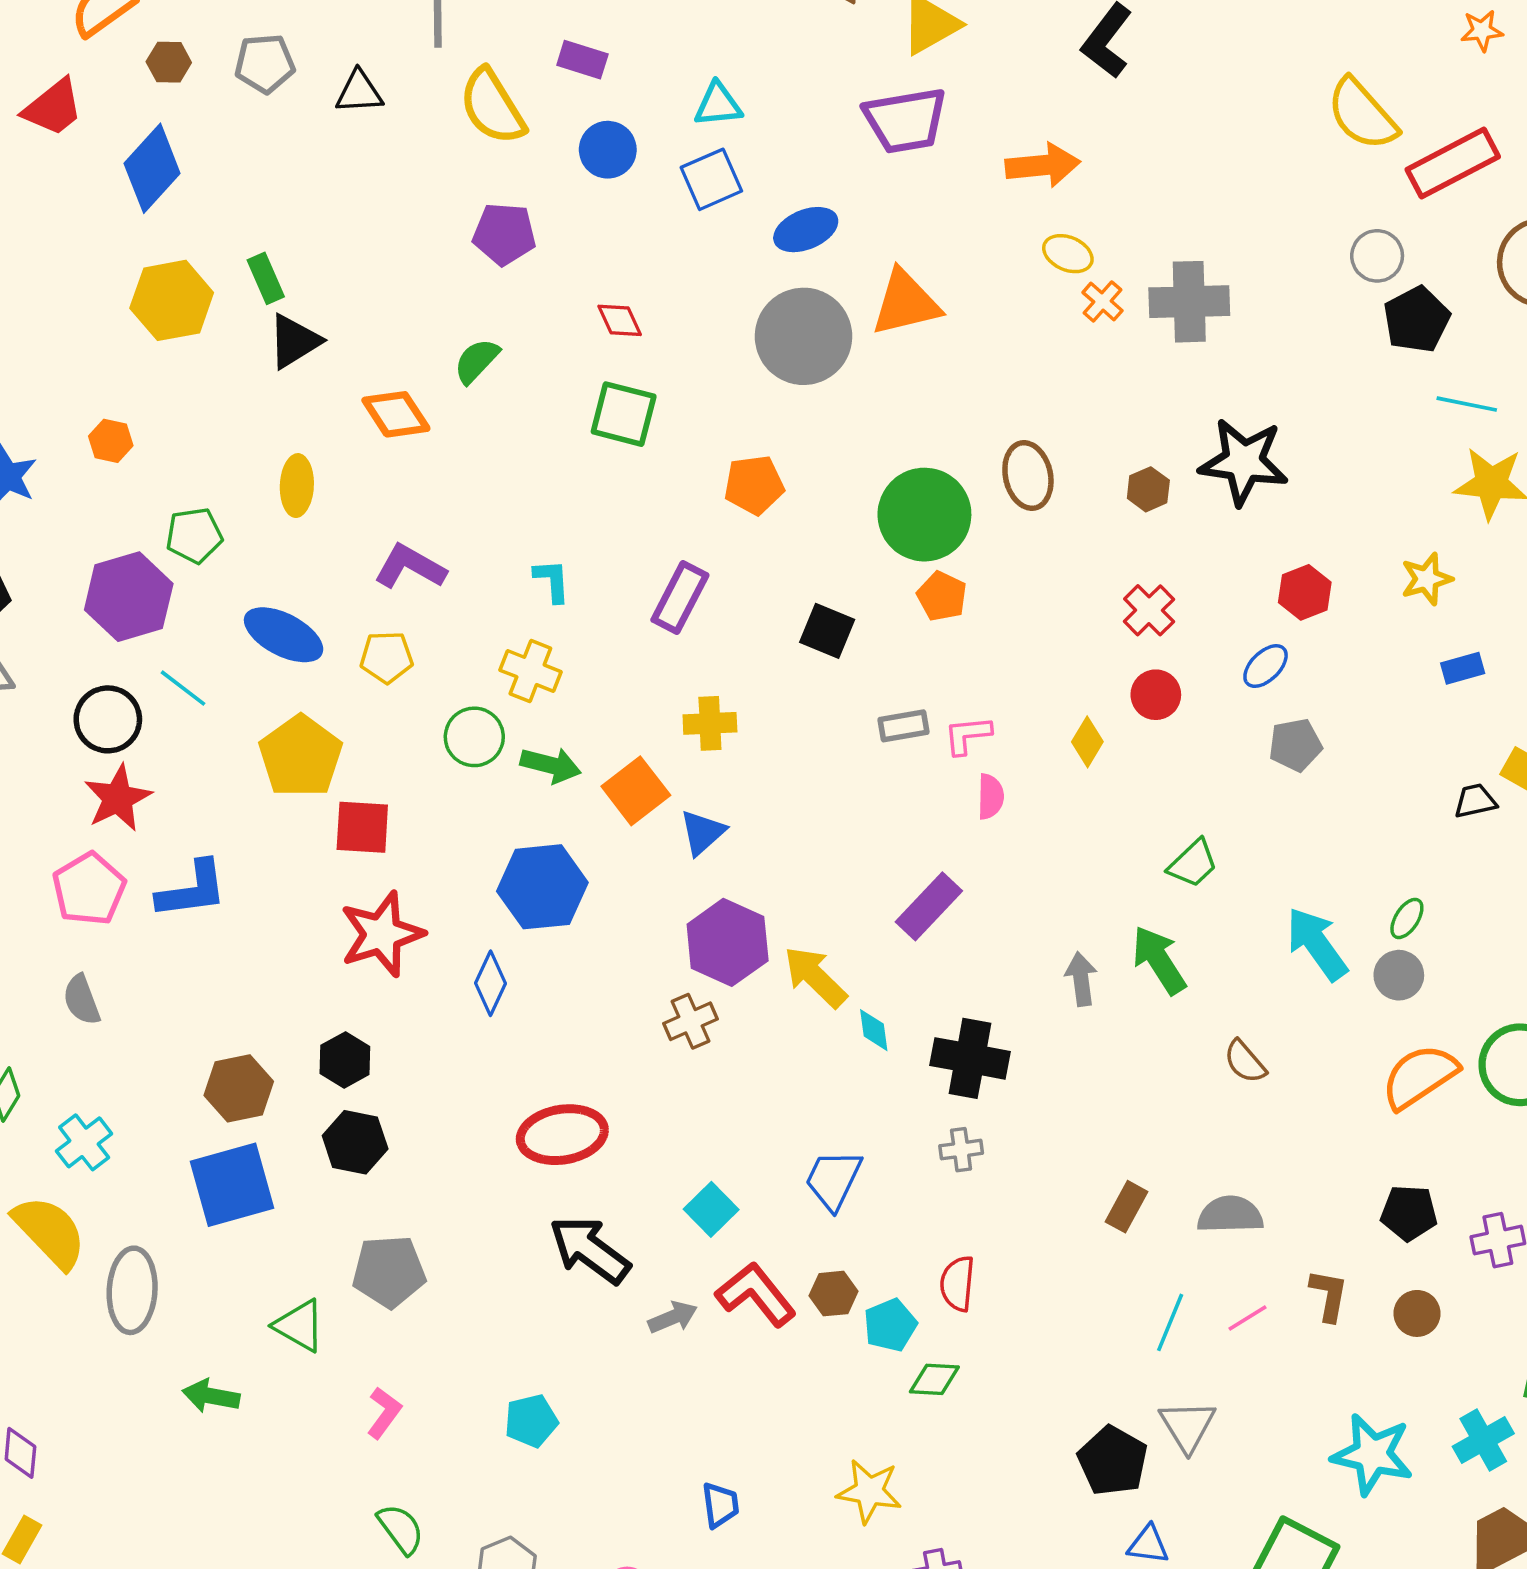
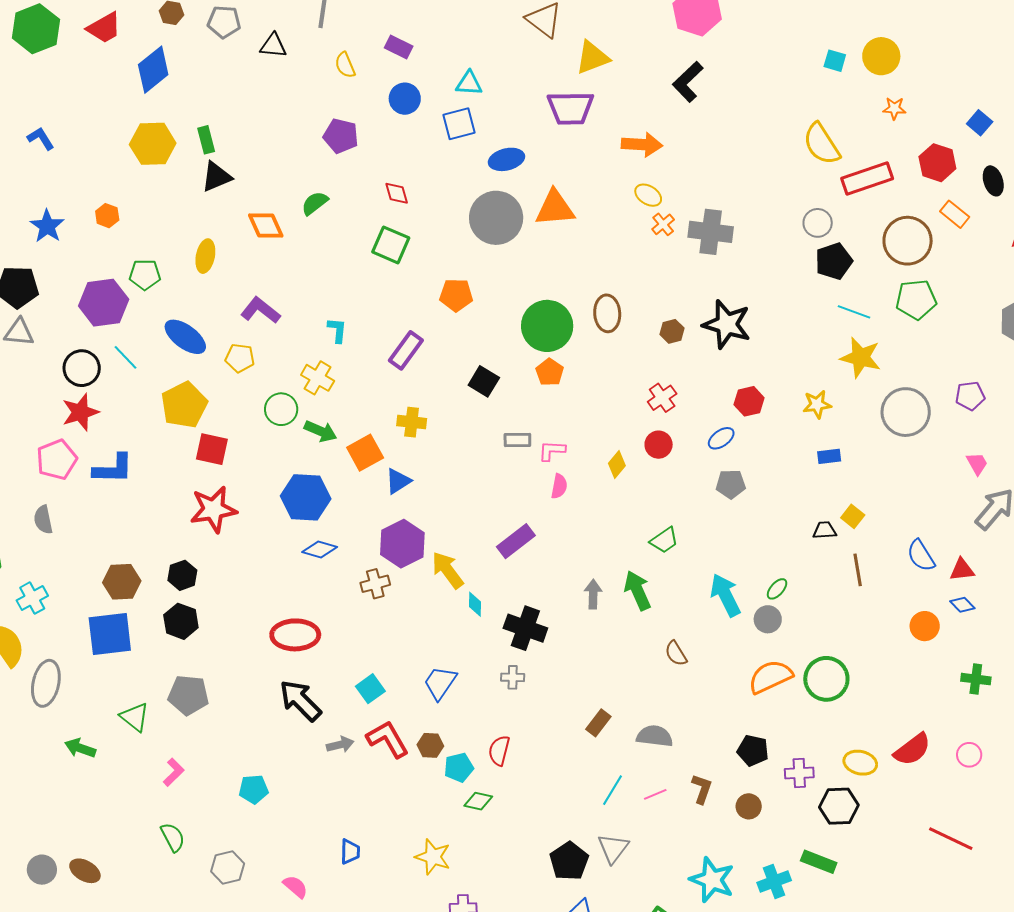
yellow semicircle: (492, 107) -> (345, 65), size x0.6
blue diamond: (490, 983) -> (320, 549), moved, turned 72

